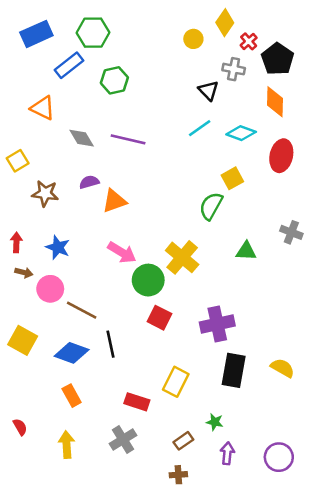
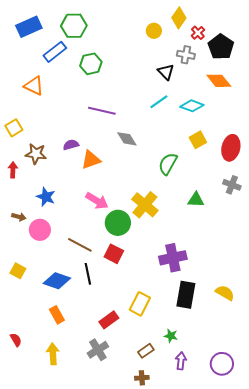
orange diamond: (275, 102) -> (219, 81), turned -40
gray diamond: (82, 138) -> (127, 139), moved
red ellipse: (281, 156) -> (231, 148), moved
yellow square: (232, 178) -> (198, 140), moved
red arrow: (16, 242) -> (13, 170), moved
brown line: (82, 310) -> (80, 245), moved
red square: (159, 318) -> (114, 254), moved
yellow square: (23, 340) -> (18, 271), size x0.7
red rectangle: (137, 402) -> (109, 320), turned -54

